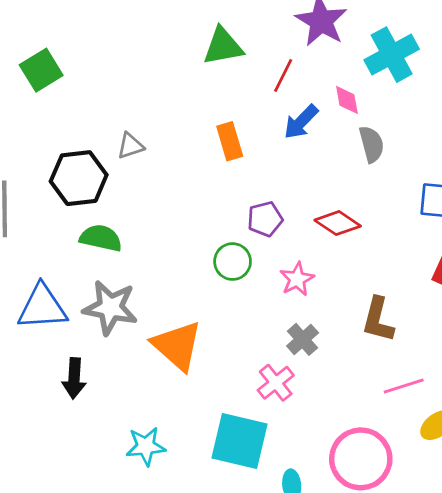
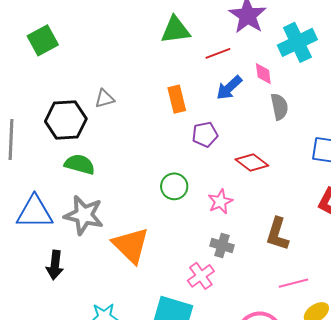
red line: (283, 75) -> (218, 53), turned 40
purple pentagon: (265, 219) -> (205, 134), moved
gray cross: (303, 339) -> (222, 246), turned -35

